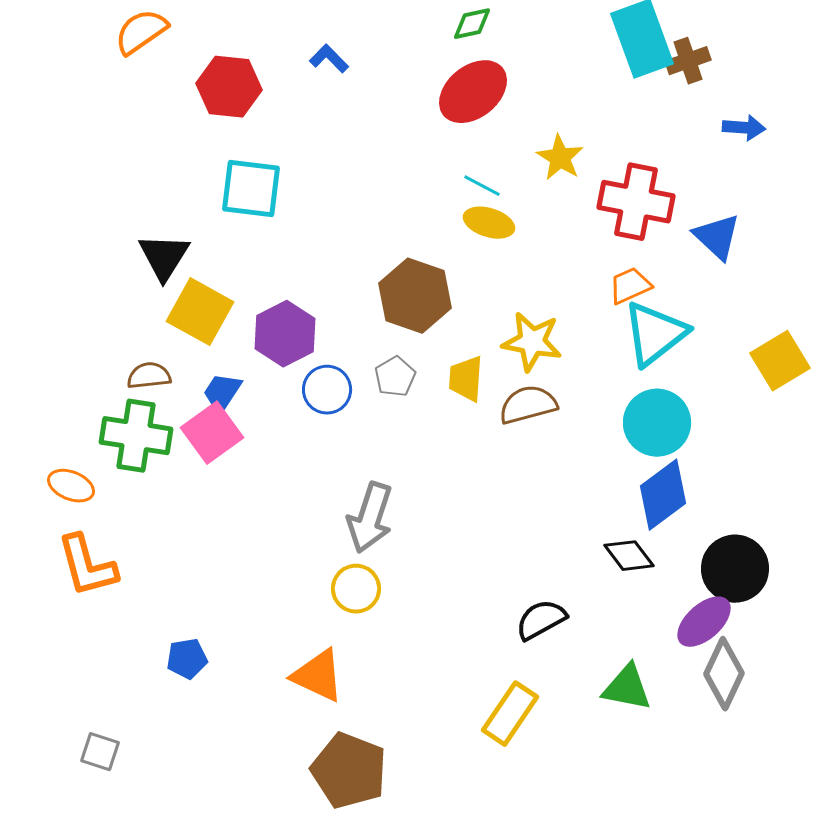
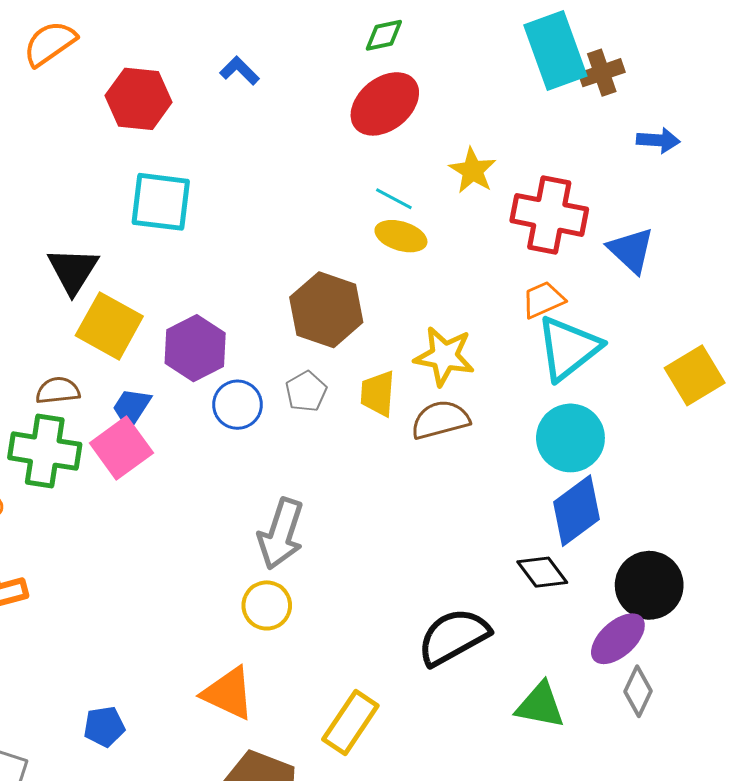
black semicircle: (541, 620) -> (453, 637), size x1.4
blue pentagon: (187, 659) -> (104, 727), moved
gray diamond: (724, 674) -> (638, 691), size x0.7
yellow rectangle: (510, 714) -> (350, 723), moved

